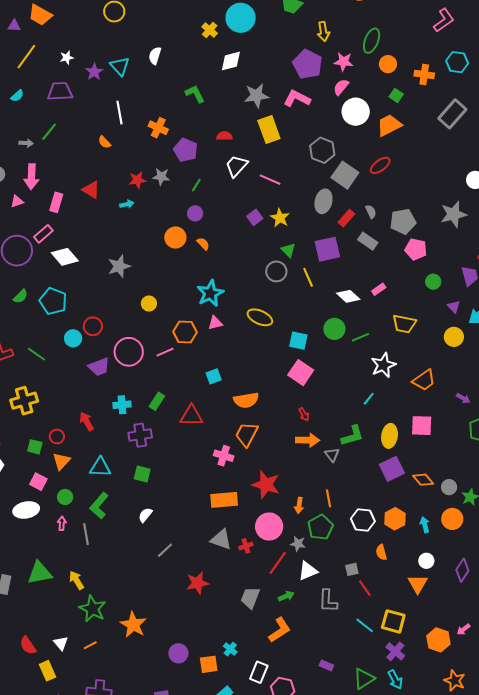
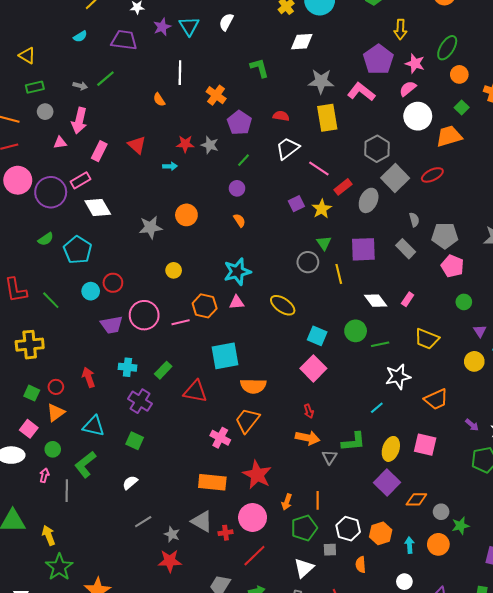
red rectangle: (346, 218) -> (343, 187), moved
orange circle: (175, 237) -> (186, 215), moved
pink rectangle: (379, 289) -> (408, 299), turned -32
cyan square: (214, 376) -> (225, 356), size x1.8
purple cross: (140, 435) -> (140, 401), turned 30
purple square: (392, 469) -> (387, 483), turned -30
orange diamond: (423, 480) -> (416, 499), turned -60
gray star: (298, 544) -> (172, 534), moved
gray square: (352, 569) -> (330, 550), moved
white triangle: (308, 571) -> (304, 568), moved, turned -30

